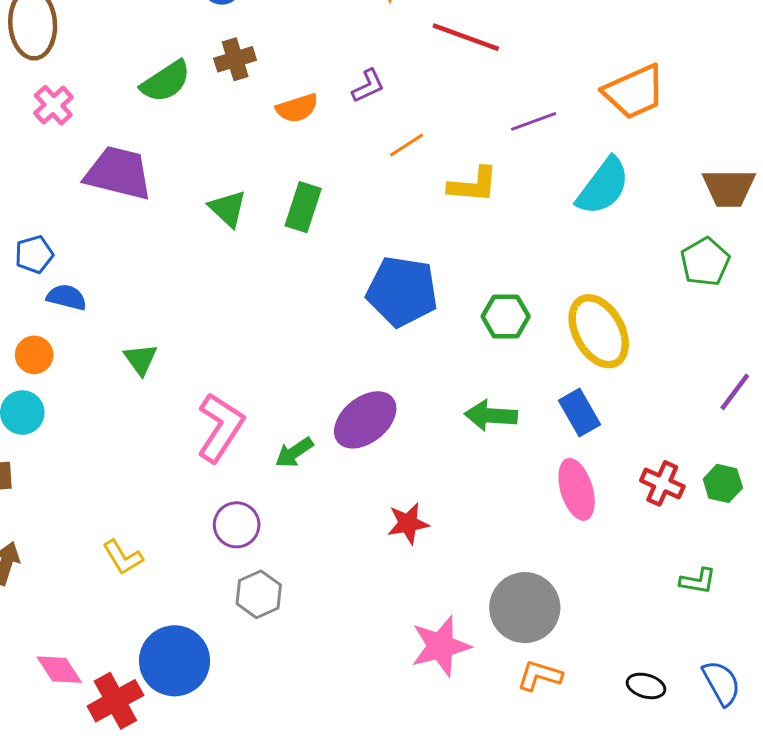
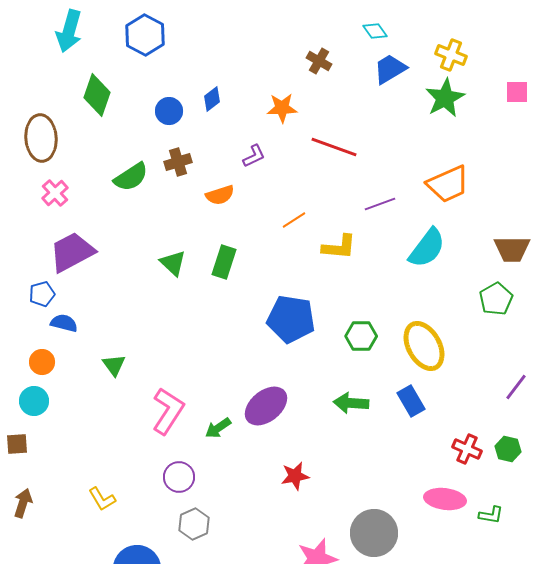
purple L-shape: (368, 86) -> (254, 156), moved
purple trapezoid: (118, 173) -> (72, 252), moved, turned -42
pink ellipse: (577, 489) -> (445, 499), moved, turned -66

